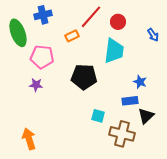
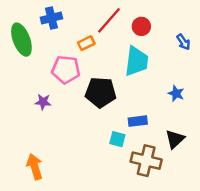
pink pentagon: (42, 57) -> (66, 70), moved
blue star: (140, 82) -> (176, 94), moved
blue rectangle: (130, 101) -> (138, 121), moved

